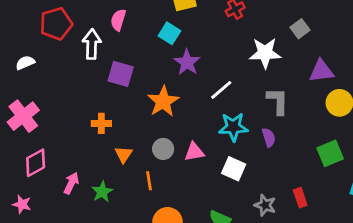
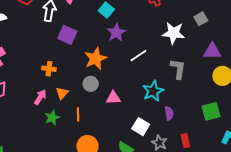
cyan star: (233, 127) -> (153, 91), moved, turned -30
purple semicircle: (269, 138) -> (169, 113), moved
gray circle: (163, 149) -> (91, 84), moved
white square: (234, 169) -> (141, 127), moved
pink arrow: (71, 183) -> (40, 97), moved
green star: (102, 192) -> (52, 118), moved

